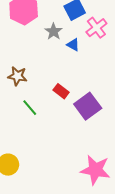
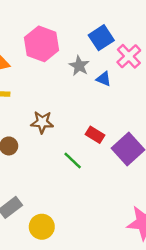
green line: (30, 108) -> (73, 161), moved

